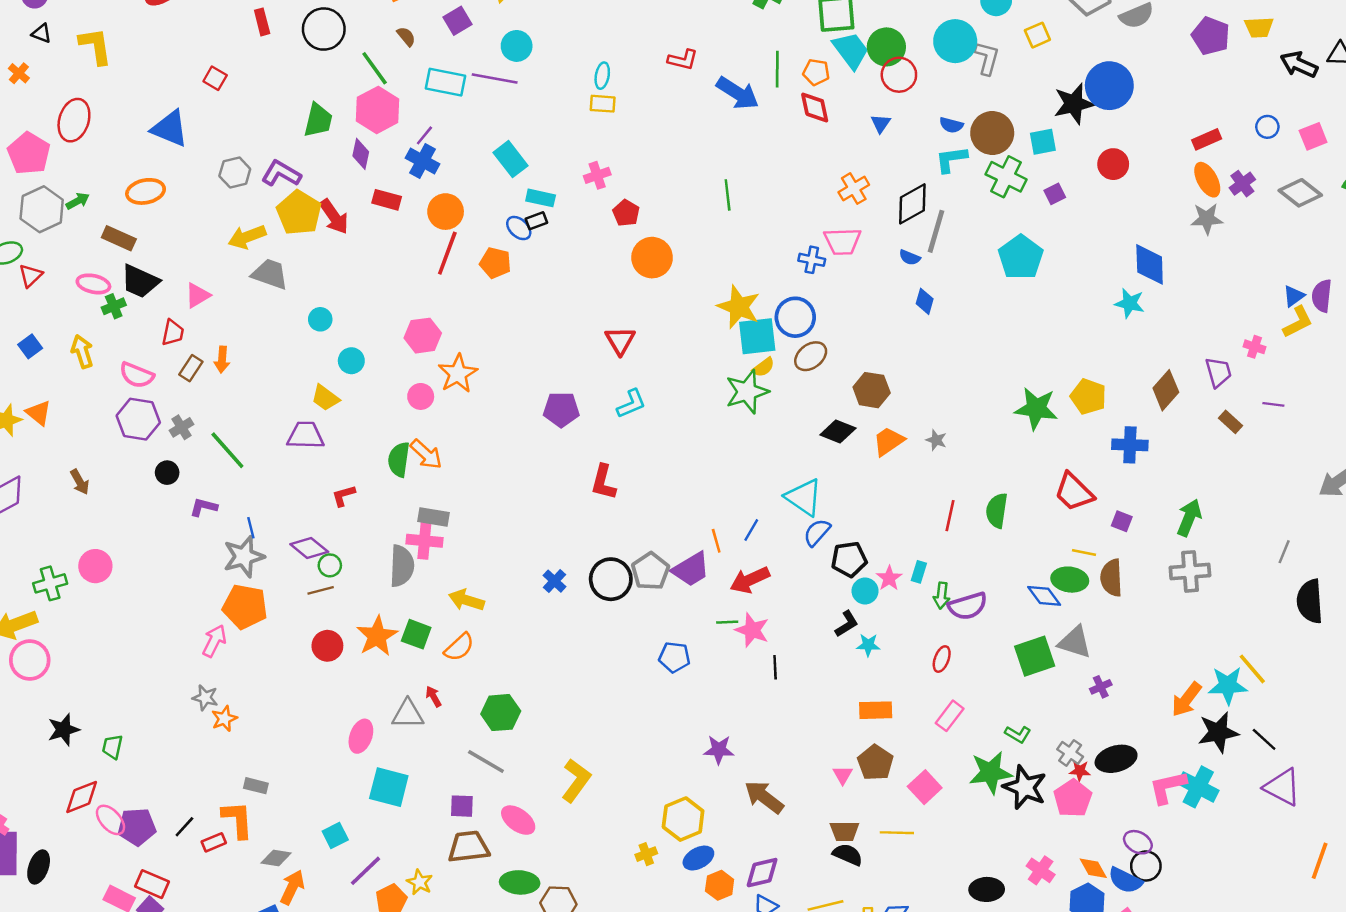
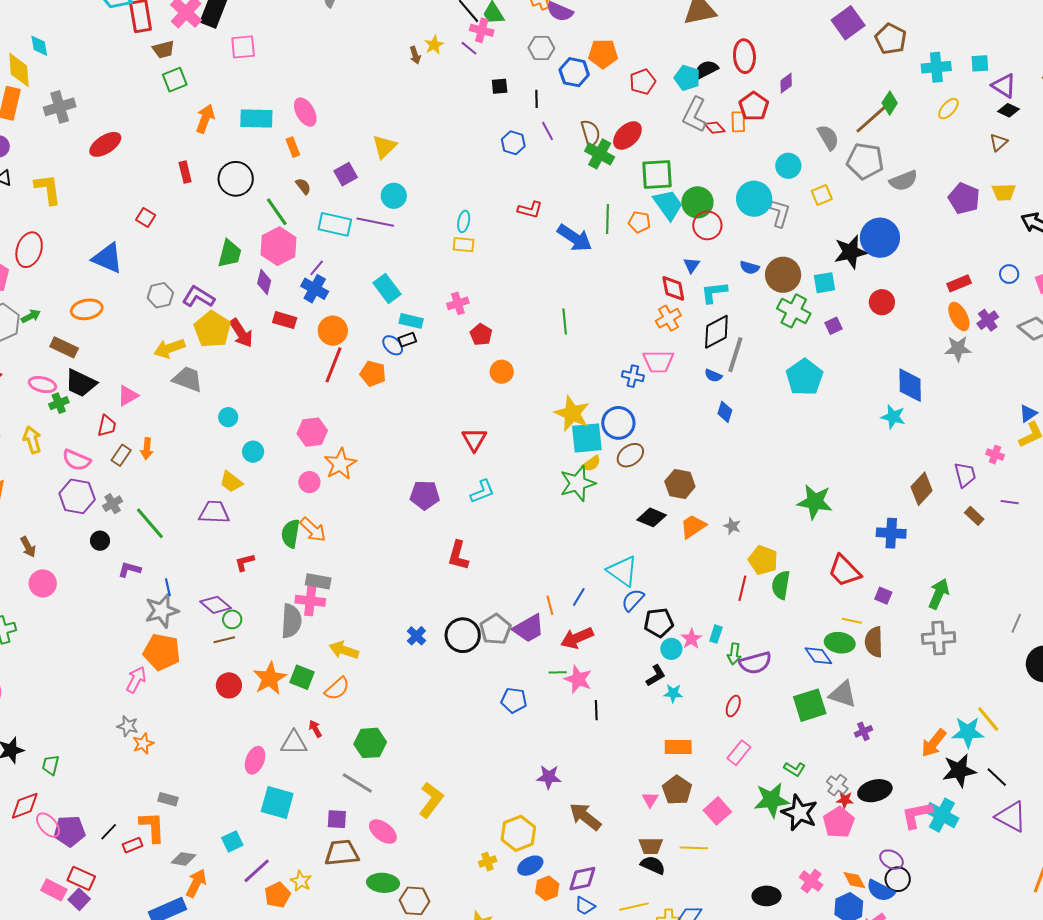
red diamond: (815, 107) -> (673, 288), moved
cyan L-shape: (951, 159) -> (714, 292), moved
orange circle: (652, 258) -> (502, 372), size x0.7
yellow pentagon: (1088, 397) -> (763, 560), moved
pink circle: (95, 566) -> (43, 583), moved

